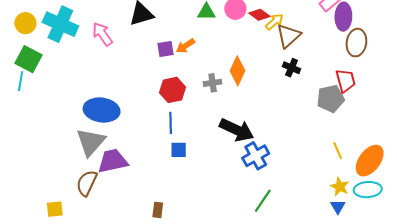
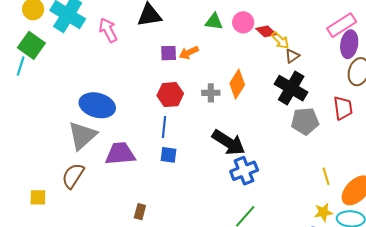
yellow arrow: (274, 22) -> (280, 40), turned 78
brown triangle: (288, 36) -> (292, 56), size x0.6
black cross: (292, 68) -> (291, 88), size x1.8
gray pentagon: (331, 99) -> (305, 121), moved
purple trapezoid: (113, 161) -> (120, 154), moved
yellow star: (340, 187) -> (323, 212), turned 30

